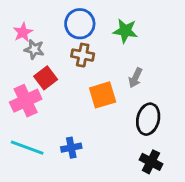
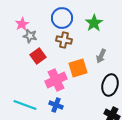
green star: (125, 31) -> (94, 23), turned 30
pink cross: (26, 101) -> (56, 80), moved
blue cross: (71, 148) -> (56, 105), turned 32

